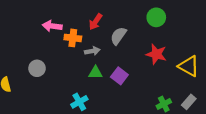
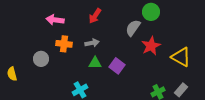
gray semicircle: (118, 36) -> (133, 28), moved
orange cross: (73, 38) -> (64, 44), moved
red star: (156, 54) -> (151, 46), turned 30

